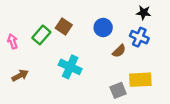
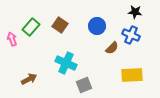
green rectangle: (41, 35) -> (31, 27), moved
brown arrow: (20, 75) -> (29, 79), moved
gray square: (118, 90) -> (84, 85), moved

